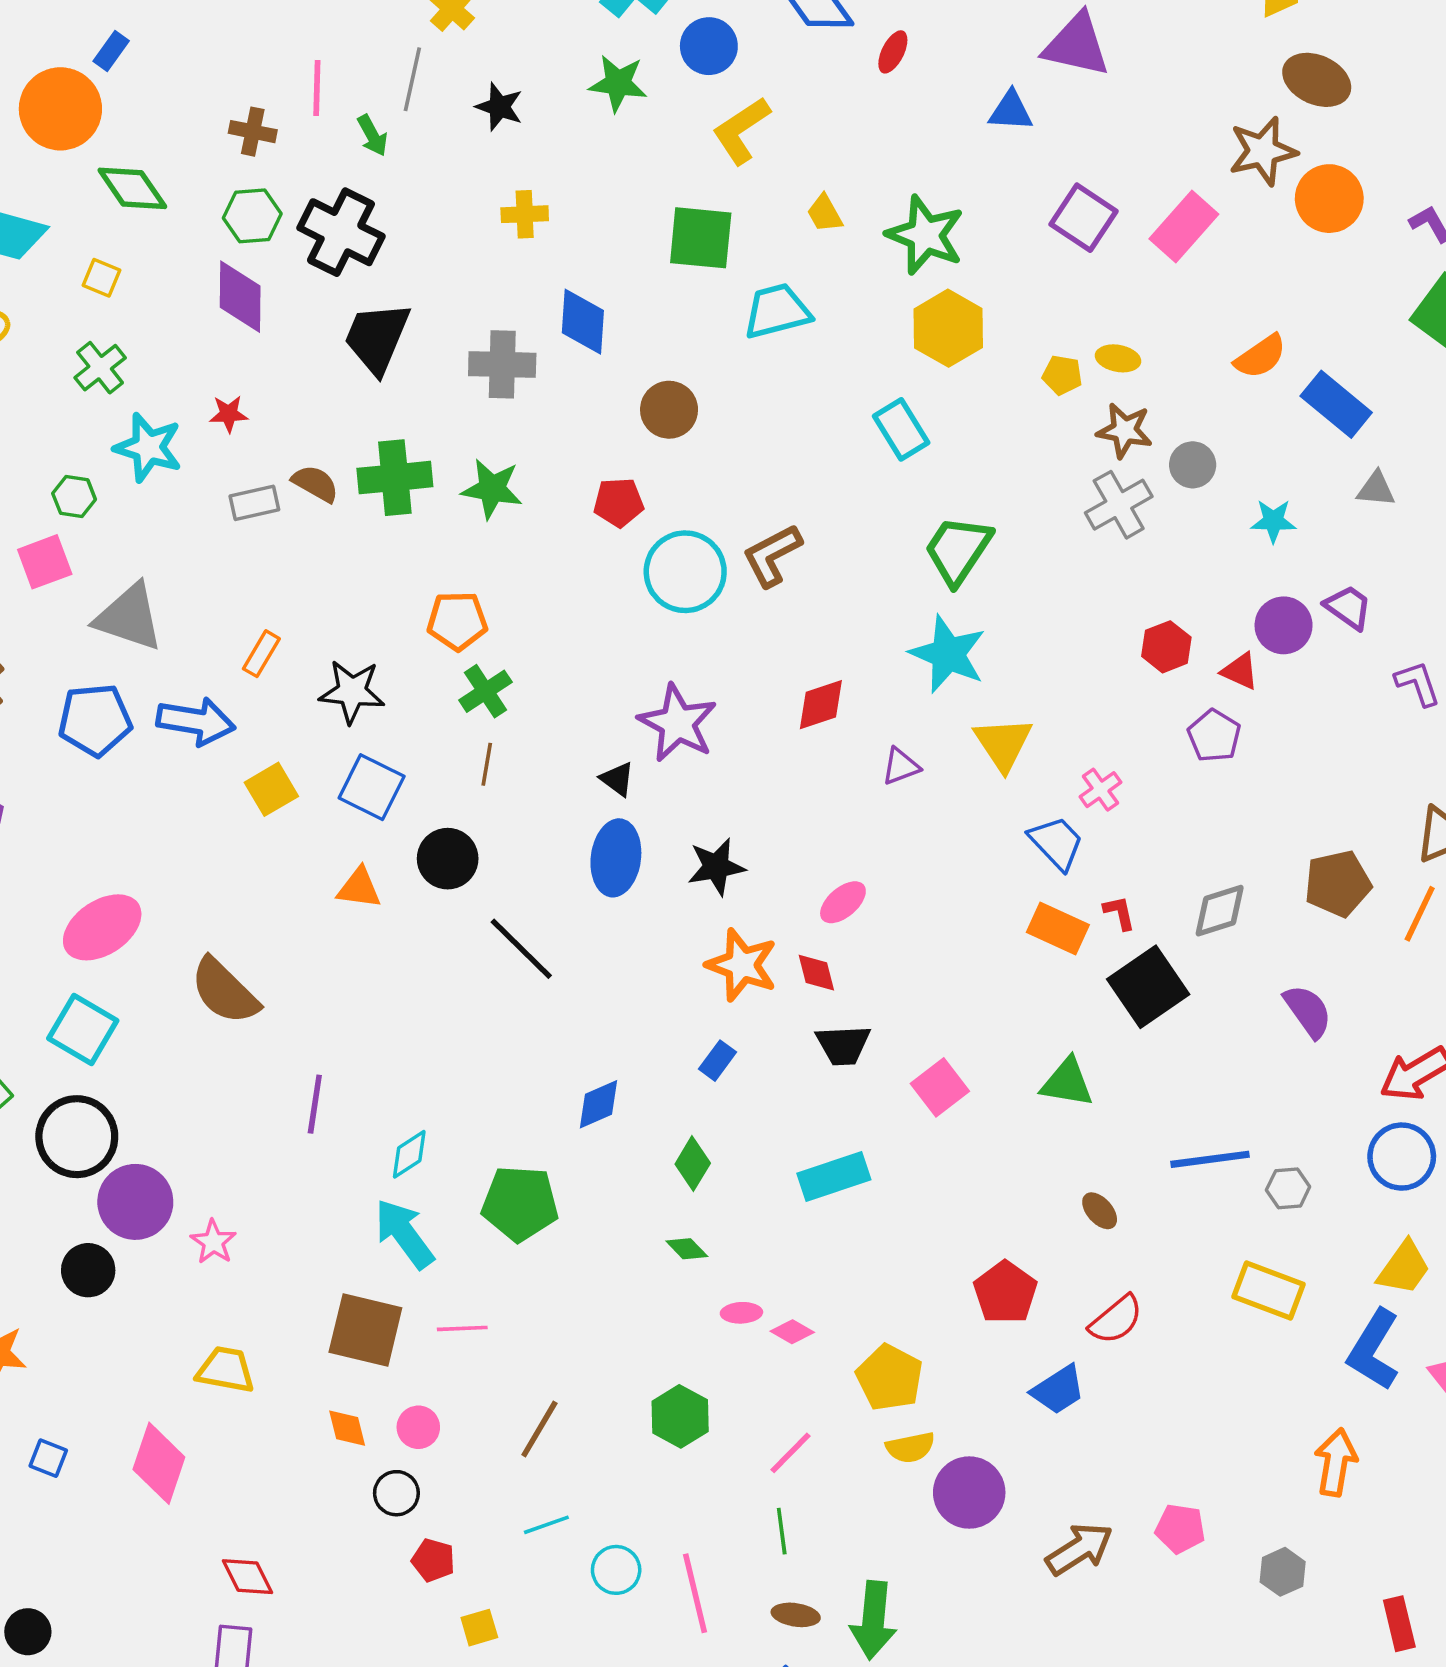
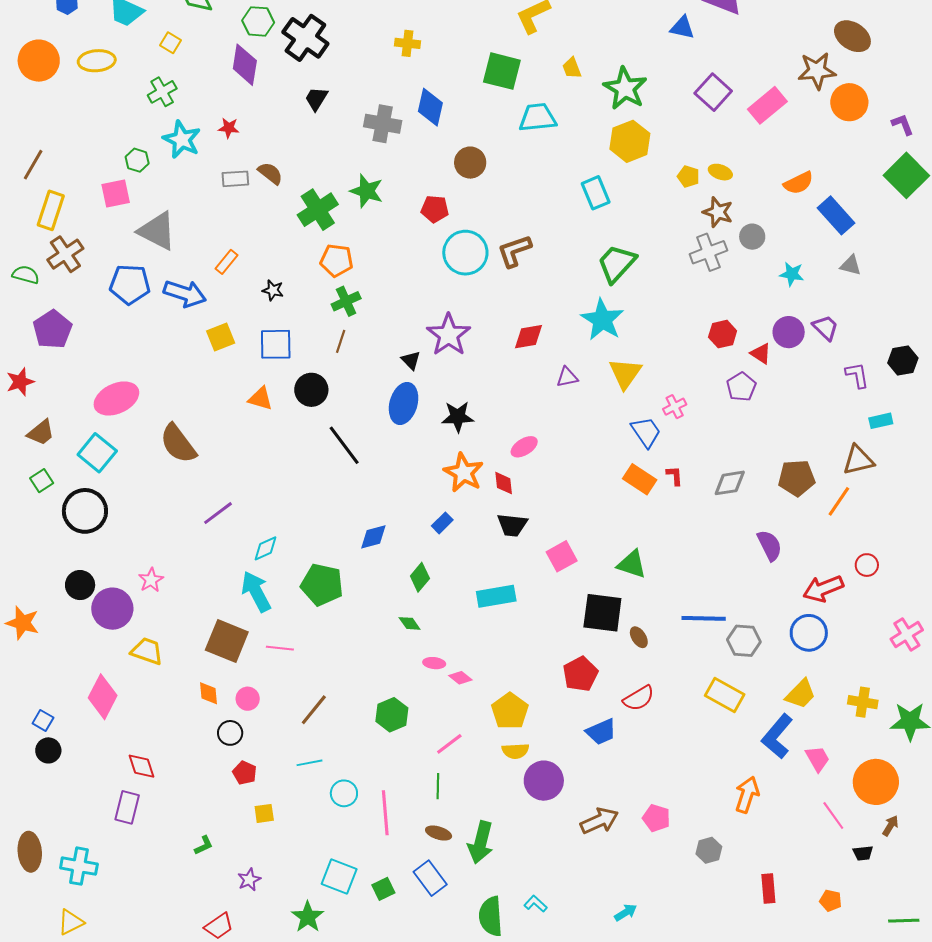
black trapezoid: (377, 338) -> (316, 99), size x0.6
green cross: (395, 478) -> (318, 210), moved, turned -36
black star: (352, 692) -> (273, 290), size x0.6
blue square: (372, 787) -> (276, 344), turned -36
black square: (1148, 987) -> (602, 613), moved, turned 33
purple line: (315, 1104) -> (218, 513), turned 36
gray hexagon: (1288, 1188) -> (744, 641), size x1.4
purple circle: (135, 1202) -> (112, 609), moved
blue square: (48, 1458) -> (43, 721), moved
black circle: (28, 1632) -> (48, 750), moved

